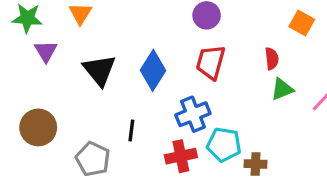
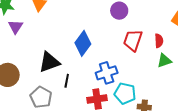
red trapezoid: (211, 62) -> (133, 40), moved
black triangle: (99, 70) -> (49, 62), moved, turned 45

